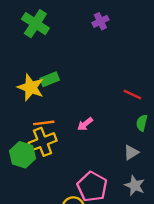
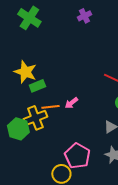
green rectangle: (50, 79) -> (37, 86), moved
orange line: (44, 123) -> (50, 107), moved

